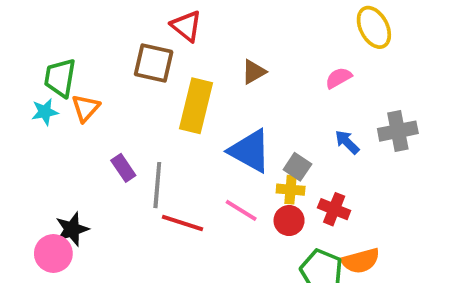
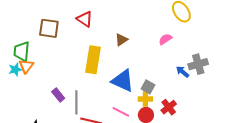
brown square: (154, 63) -> (49, 28), moved
orange triangle: (86, 108) -> (26, 66), moved
blue arrow: (347, 142) -> (182, 72), moved
red cross: (334, 209) -> (169, 107), turned 35

